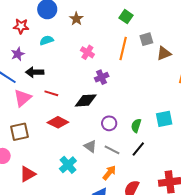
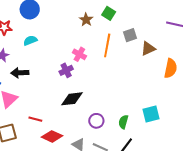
brown star: (76, 19) -> (86, 20), moved
pink cross: (87, 52) -> (79, 54), moved
purple cross: (102, 77) -> (66, 70), moved
red line: (51, 93) -> (35, 119), moved
red diamond: (58, 122) -> (52, 136), moved

